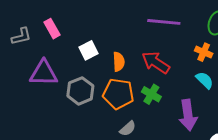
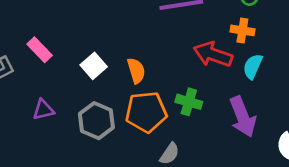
red arrow: (156, 62) -> (213, 54), moved
purple triangle: (44, 73) -> (43, 110), size x0.6
cyan semicircle: (205, 80) -> (253, 66), turned -96

